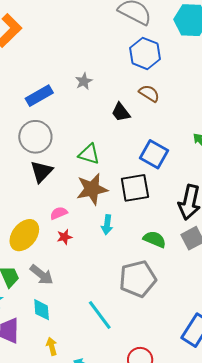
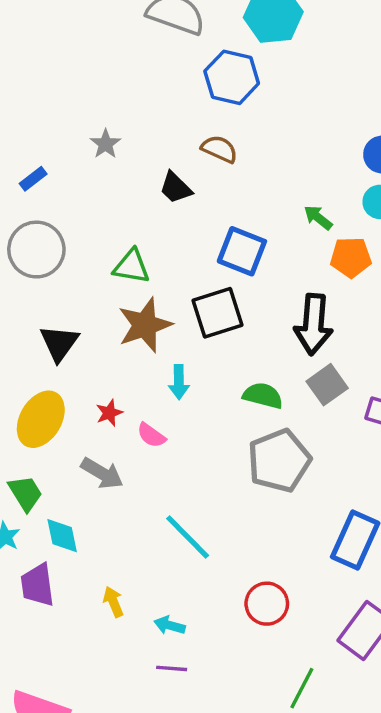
blue hexagon: (145, 53) -> (232, 77), moved
blue rectangle: (39, 96) -> (33, 179), size x0.6
black triangle: (41, 172) -> (59, 343), moved
pink semicircle: (59, 213) -> (151, 435), moved, turned -114
gray arrow: (42, 275) -> (102, 473), moved
gray pentagon: (138, 279) -> (279, 461), moved
cyan diamond: (42, 310) -> (62, 536), moved

